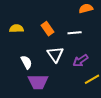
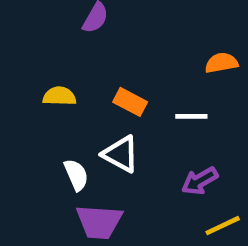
orange rectangle: (47, 29) -> (130, 102), turned -32
white triangle: (55, 54) -> (121, 154), moved, turned -30

